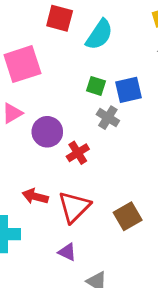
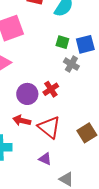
purple circle: (47, 132) -> (27, 94), moved
red triangle: (74, 207) -> (49, 127), turned -35

